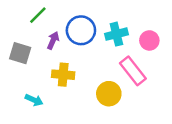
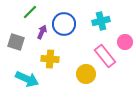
cyan cross: (116, 34) -> (101, 21), moved
pink circle: (149, 40) -> (125, 42), moved
cyan arrow: (34, 100) -> (27, 79), size x1.6

